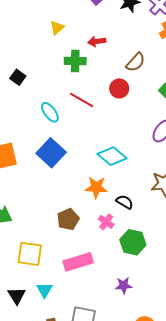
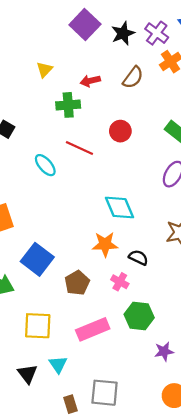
brown semicircle: (136, 62) -> (133, 77), moved
blue square: (51, 153) -> (37, 259), moved
cyan diamond: (112, 156) -> (119, 208), turned 32
green hexagon: (133, 242) -> (139, 316), moved
purple star: (124, 285) -> (164, 351), moved

